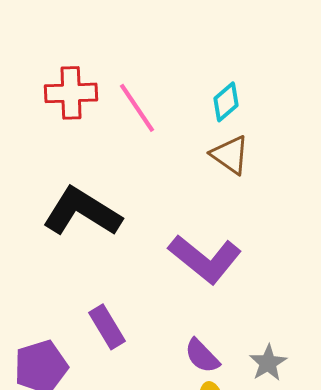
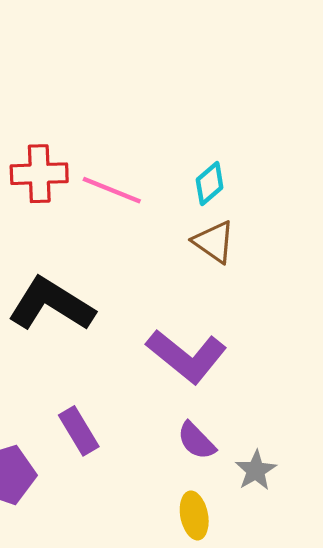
pink line: (137, 108) -> (112, 190), turned -34
purple semicircle: (202, 356) -> (196, 441), moved

